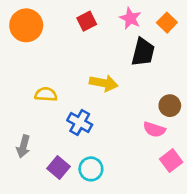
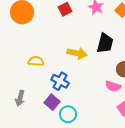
black trapezoid: (143, 52) -> (105, 43), moved
purple square: (59, 168) -> (52, 102), moved

